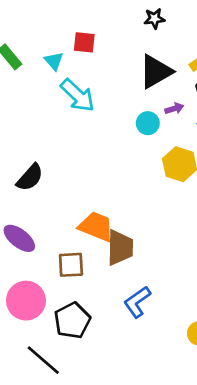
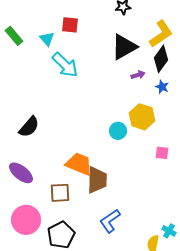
cyan circle: (148, 123) -> (118, 131), moved

